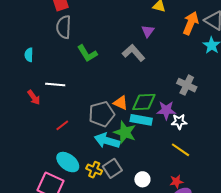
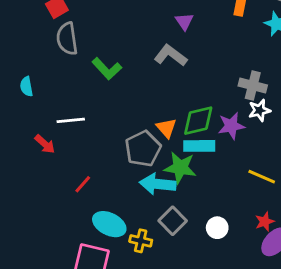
orange triangle: (121, 103) -> (166, 128), turned 35
white star: (179, 122) -> (259, 110), moved
red line: (62, 125) -> (83, 184), moved
yellow cross: (94, 170) -> (141, 241), moved

